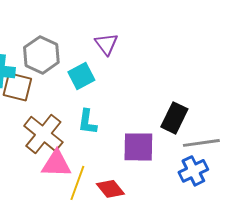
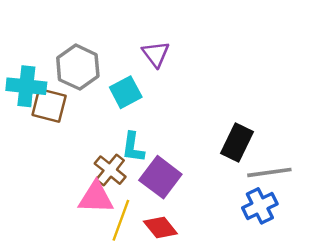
brown cross: (43, 134) -> (110, 170), moved, size x0.7
purple square: (138, 147) -> (160, 177), moved, turned 36

